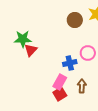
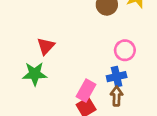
green star: (23, 39) -> (35, 74), moved
blue cross: (70, 63) -> (117, 77), moved

